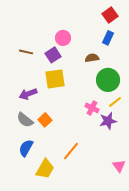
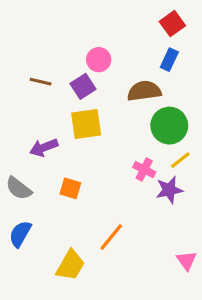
brown semicircle: (92, 58) -> (144, 91), size x1.5
gray semicircle: (25, 120) -> (19, 188), moved
orange square: (45, 120) -> (70, 188), turned -32
blue semicircle: (26, 148) -> (20, 234), moved

